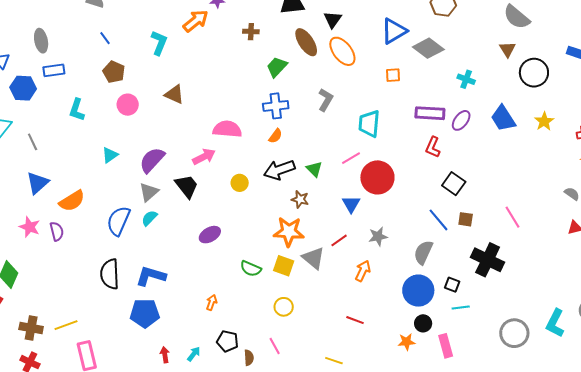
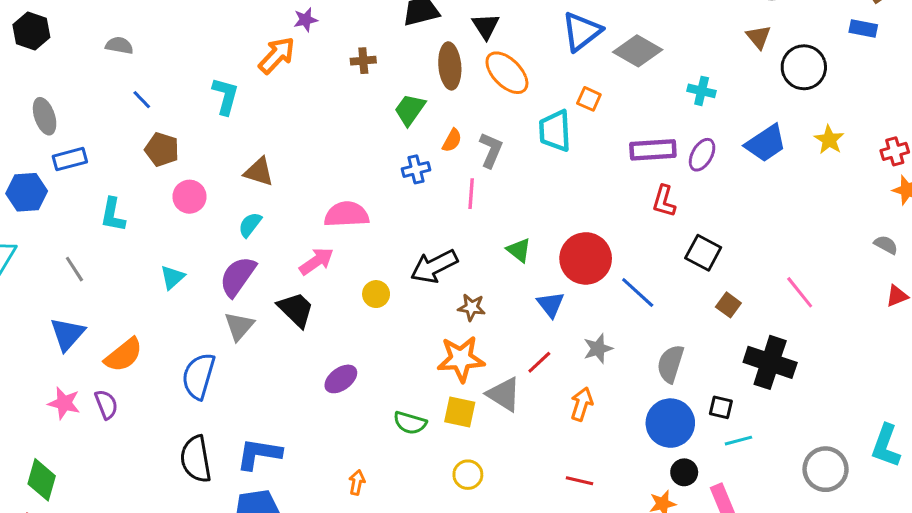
brown ellipse: (306, 42) -> (450, 66), turned 36
orange square: (393, 75) -> (589, 99), turned 35
blue cross: (276, 106) -> (416, 169), size x0.7
blue trapezoid: (503, 118) -> (766, 143), turned -84
cyan trapezoid: (369, 124) -> (555, 131), moved
orange semicircle: (275, 136) -> (452, 140), moved
gray line: (33, 142) -> (74, 269), moved
pink line: (351, 158) -> (471, 194), moved, turned -48
green triangle: (314, 169) -> (519, 250), moved
cyan semicircle: (149, 218) -> (250, 225), moved
brown square: (466, 219) -> (728, 305), turned 35
blue line: (439, 220) -> (638, 293), moved

